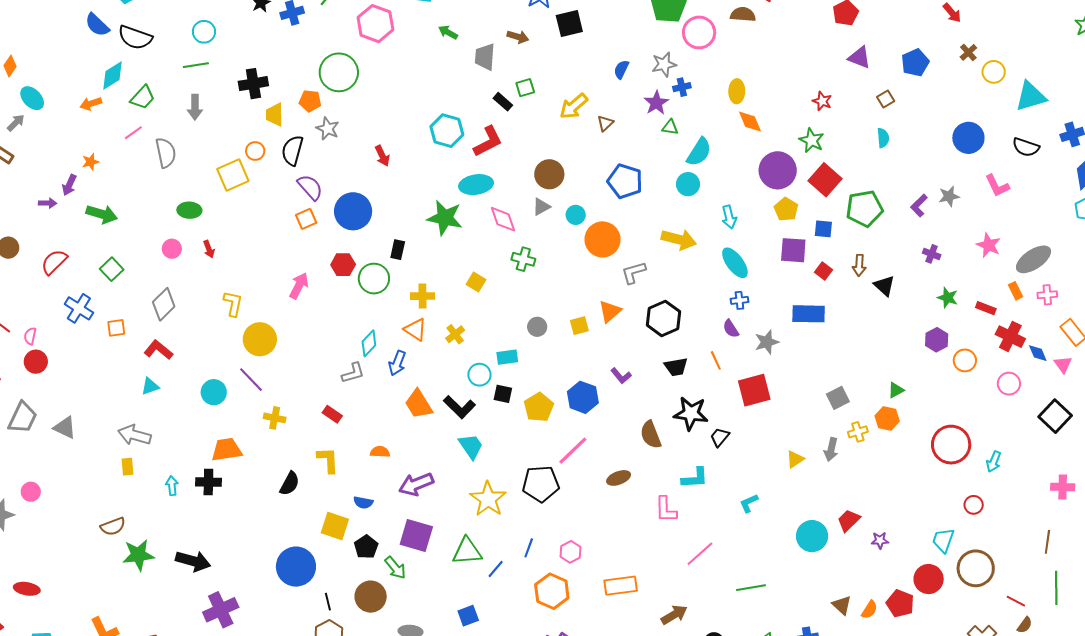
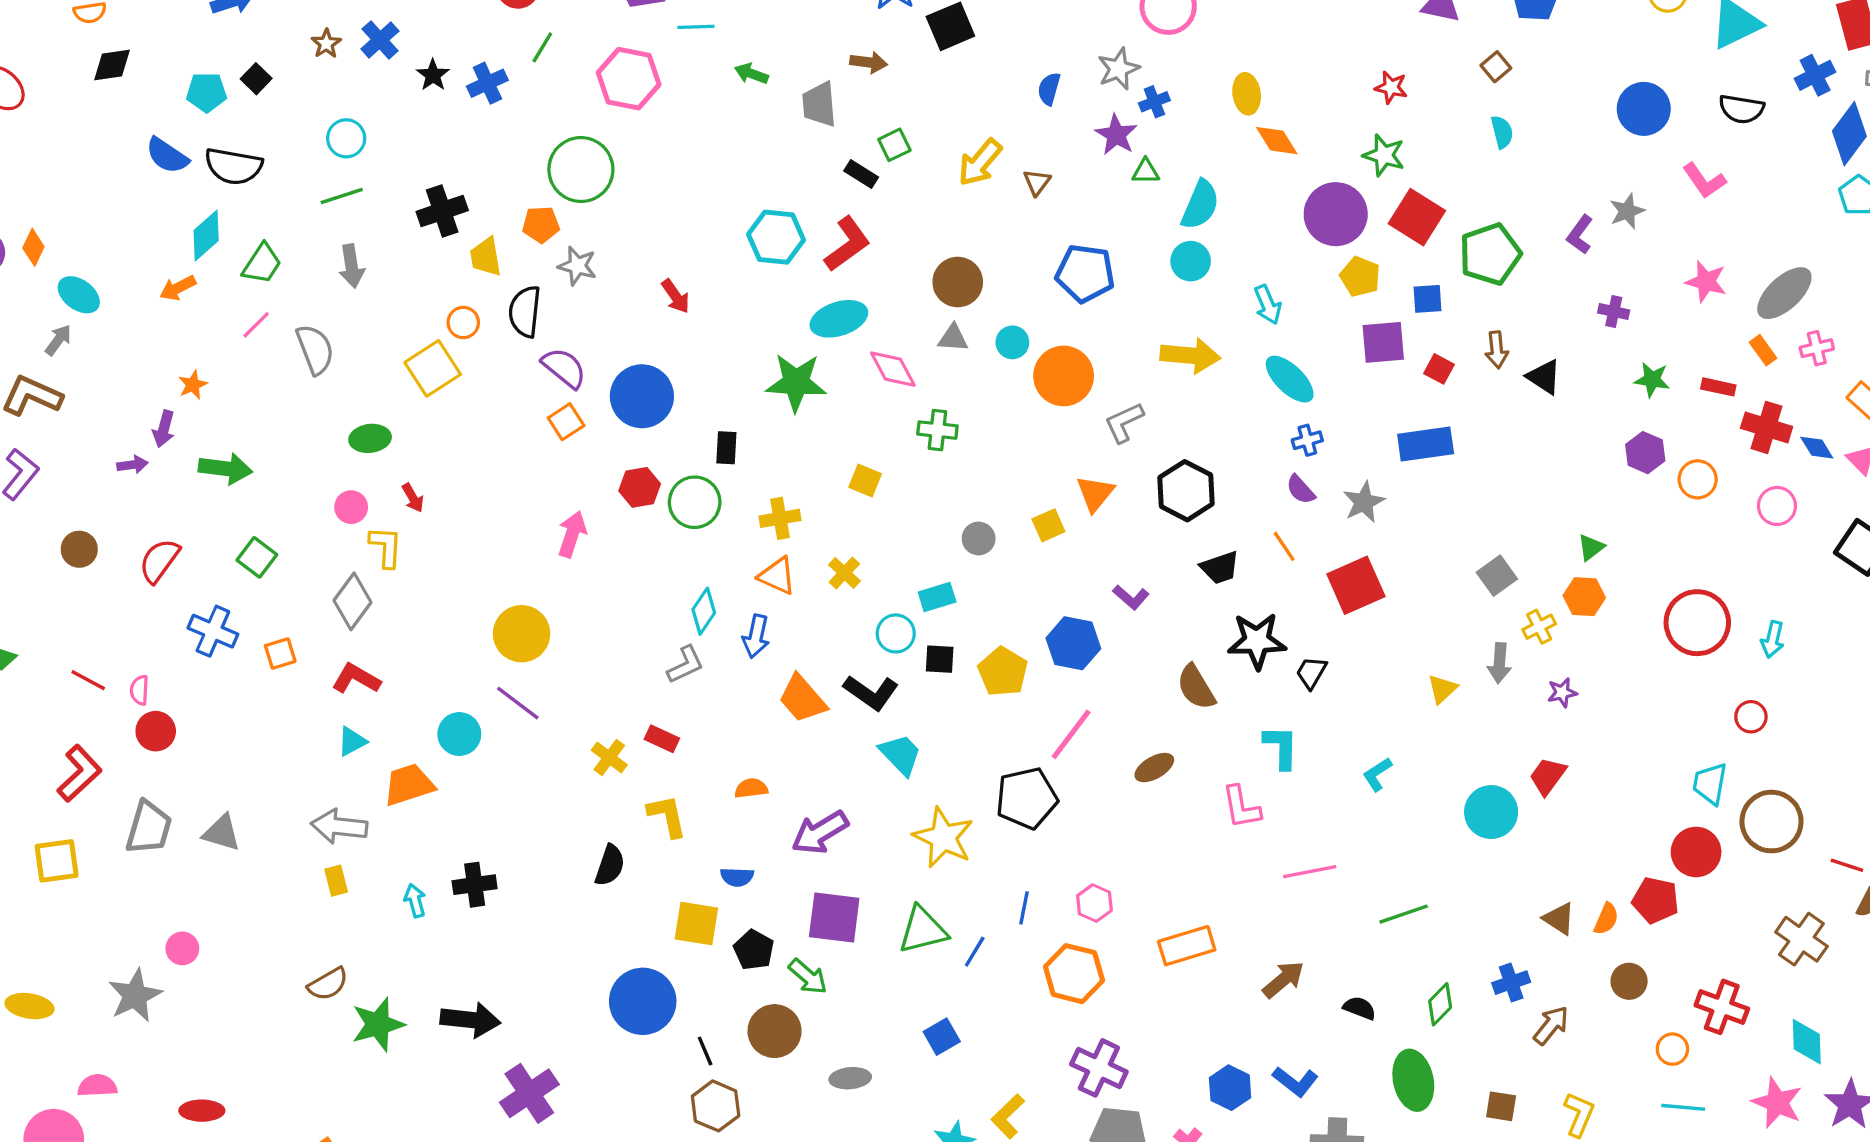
gray triangle: (541, 207) -> (953, 338), turned 42
yellow L-shape: (233, 304) -> (386, 547), moved
yellow cross: (275, 418) -> (609, 758), moved, turned 35
orange trapezoid: (226, 450) -> (409, 785), moved
cyan L-shape: (695, 478) -> (1281, 747), turned -76
purple star: (880, 540) -> (1562, 693), moved
pink line: (700, 554) -> (1310, 872), turned 40

